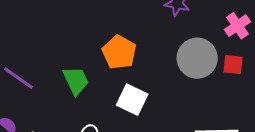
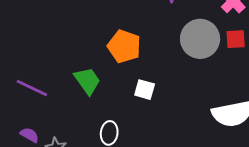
white square: (132, 100) -> (145, 90), size x0.7

